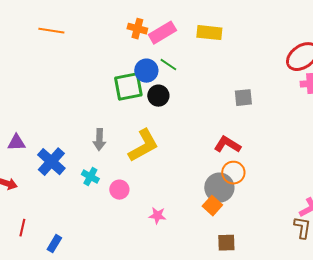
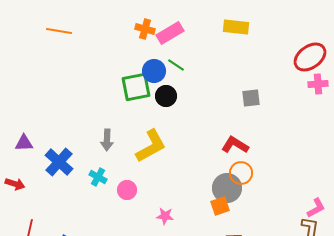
yellow rectangle: (209, 33) -> (236, 27), moved
orange square: (212, 206) -> (220, 206), turned 30

